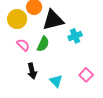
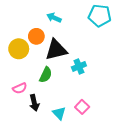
pink semicircle: (23, 45) -> (20, 88), moved, turned 112
pink square: (86, 75) -> (82, 107), moved

